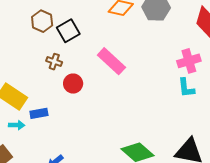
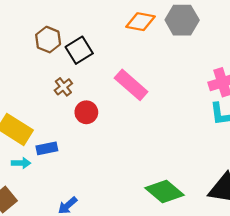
brown cross: (54, 62) -> (63, 87), turned 35

